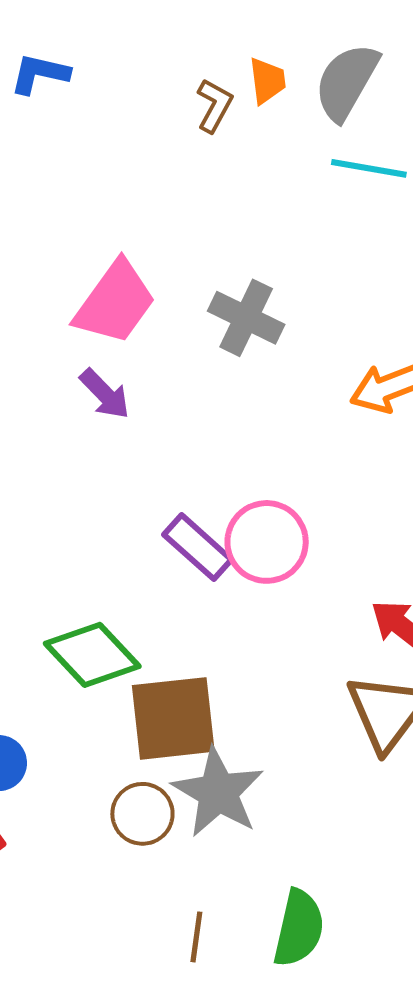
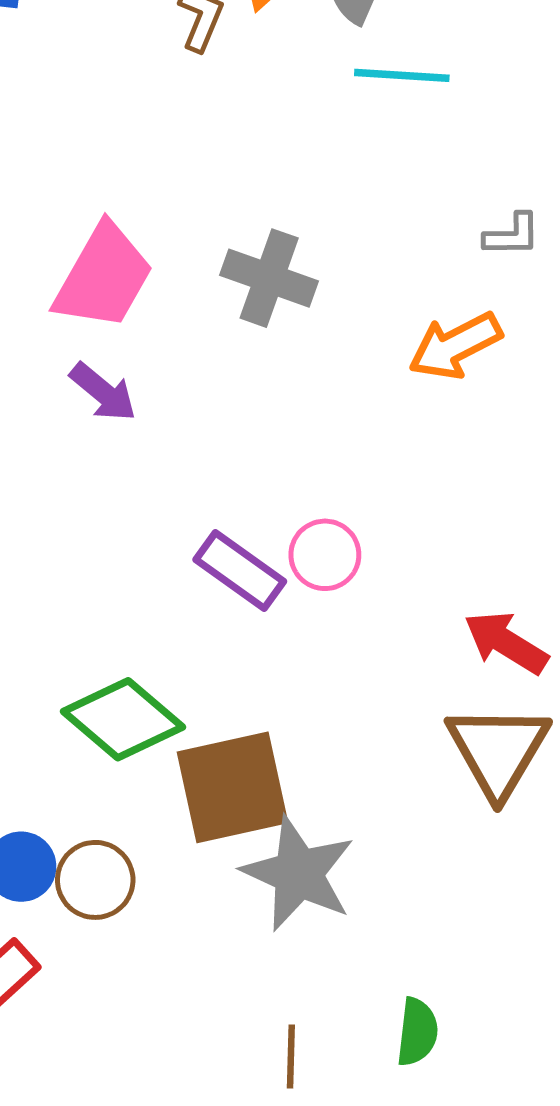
pink circle: (267, 542) -> (325, 555), size x0.7
brown circle: (142, 814) -> (95, 880), moved
green semicircle: (299, 928) -> (417, 1032), size x0.7

